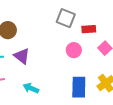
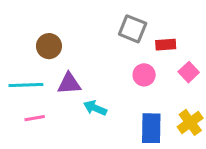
purple triangle: (22, 56) -> (69, 84), turned -42
cyan arrow: (31, 88) -> (95, 108), moved

